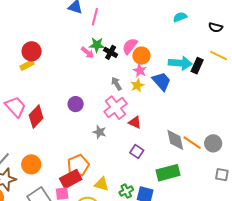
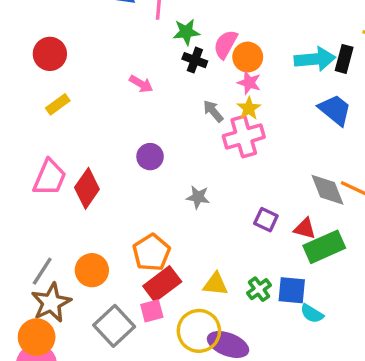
green star: (97, 45) -> (186, 32), moved
red circle: (32, 51) -> (50, 54), moved
pink arrow: (88, 52) -> (141, 84), moved
blue trapezoid: (161, 81) -> (335, 110), moved
pink trapezoid: (15, 107) -> (50, 178), turned 75
pink cross: (115, 108) -> (244, 137), moved, turned 30
red triangle: (135, 122) -> (305, 229), moved
orange pentagon: (78, 165) -> (152, 253), moved

